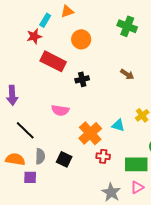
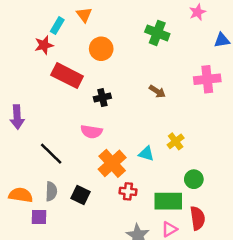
orange triangle: (67, 11) -> (84, 15), turned -48
pink semicircle: (60, 110) -> (91, 132), moved
black line: (25, 130) -> (51, 154), moved

